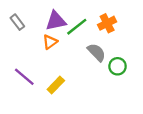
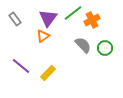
purple triangle: (56, 21) -> (48, 18), turned -42
green line: (77, 27) -> (73, 13), moved
green circle: (118, 66) -> (105, 48), moved

